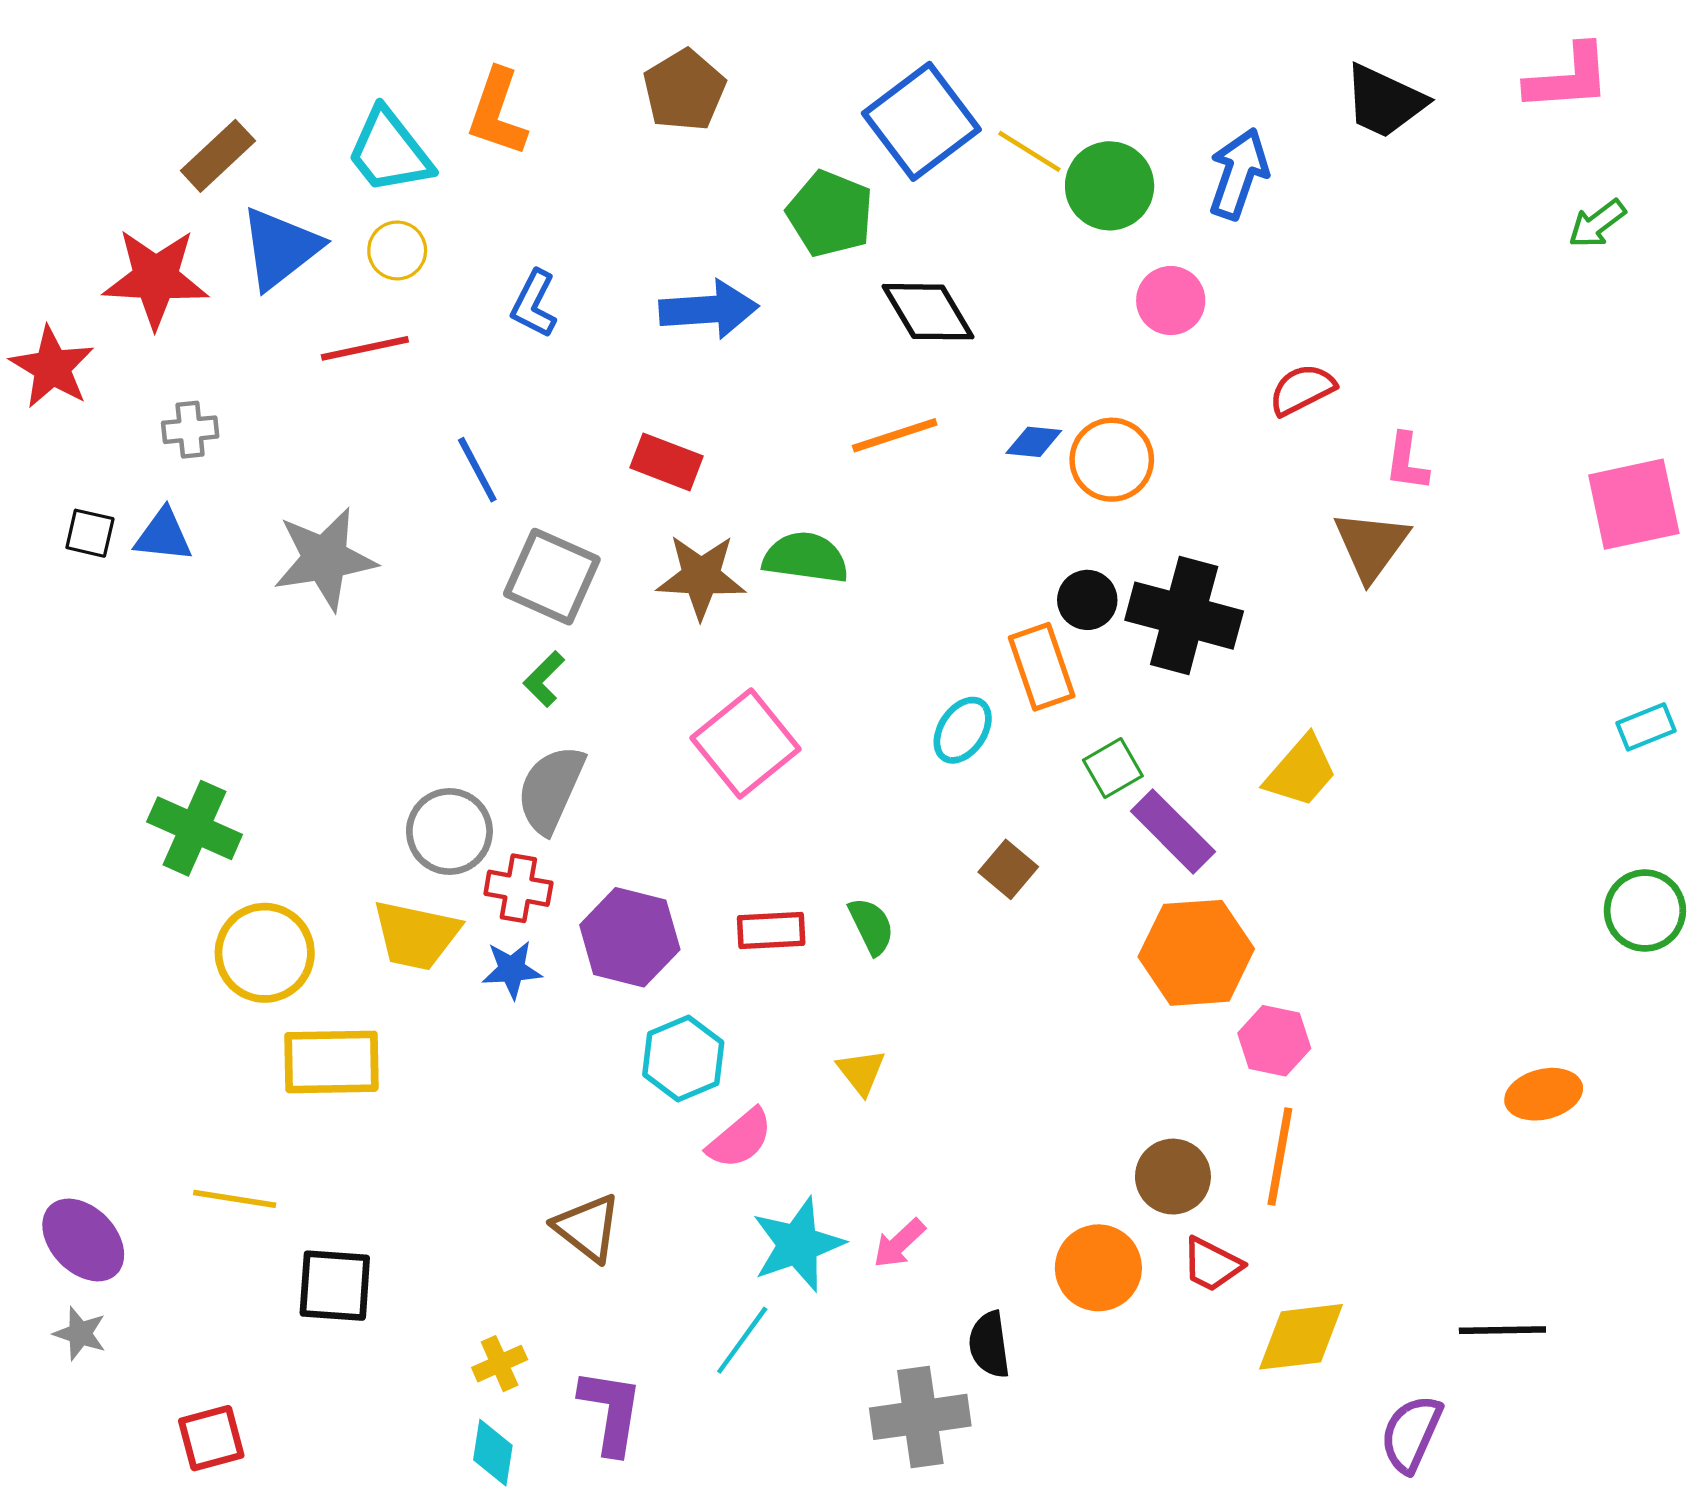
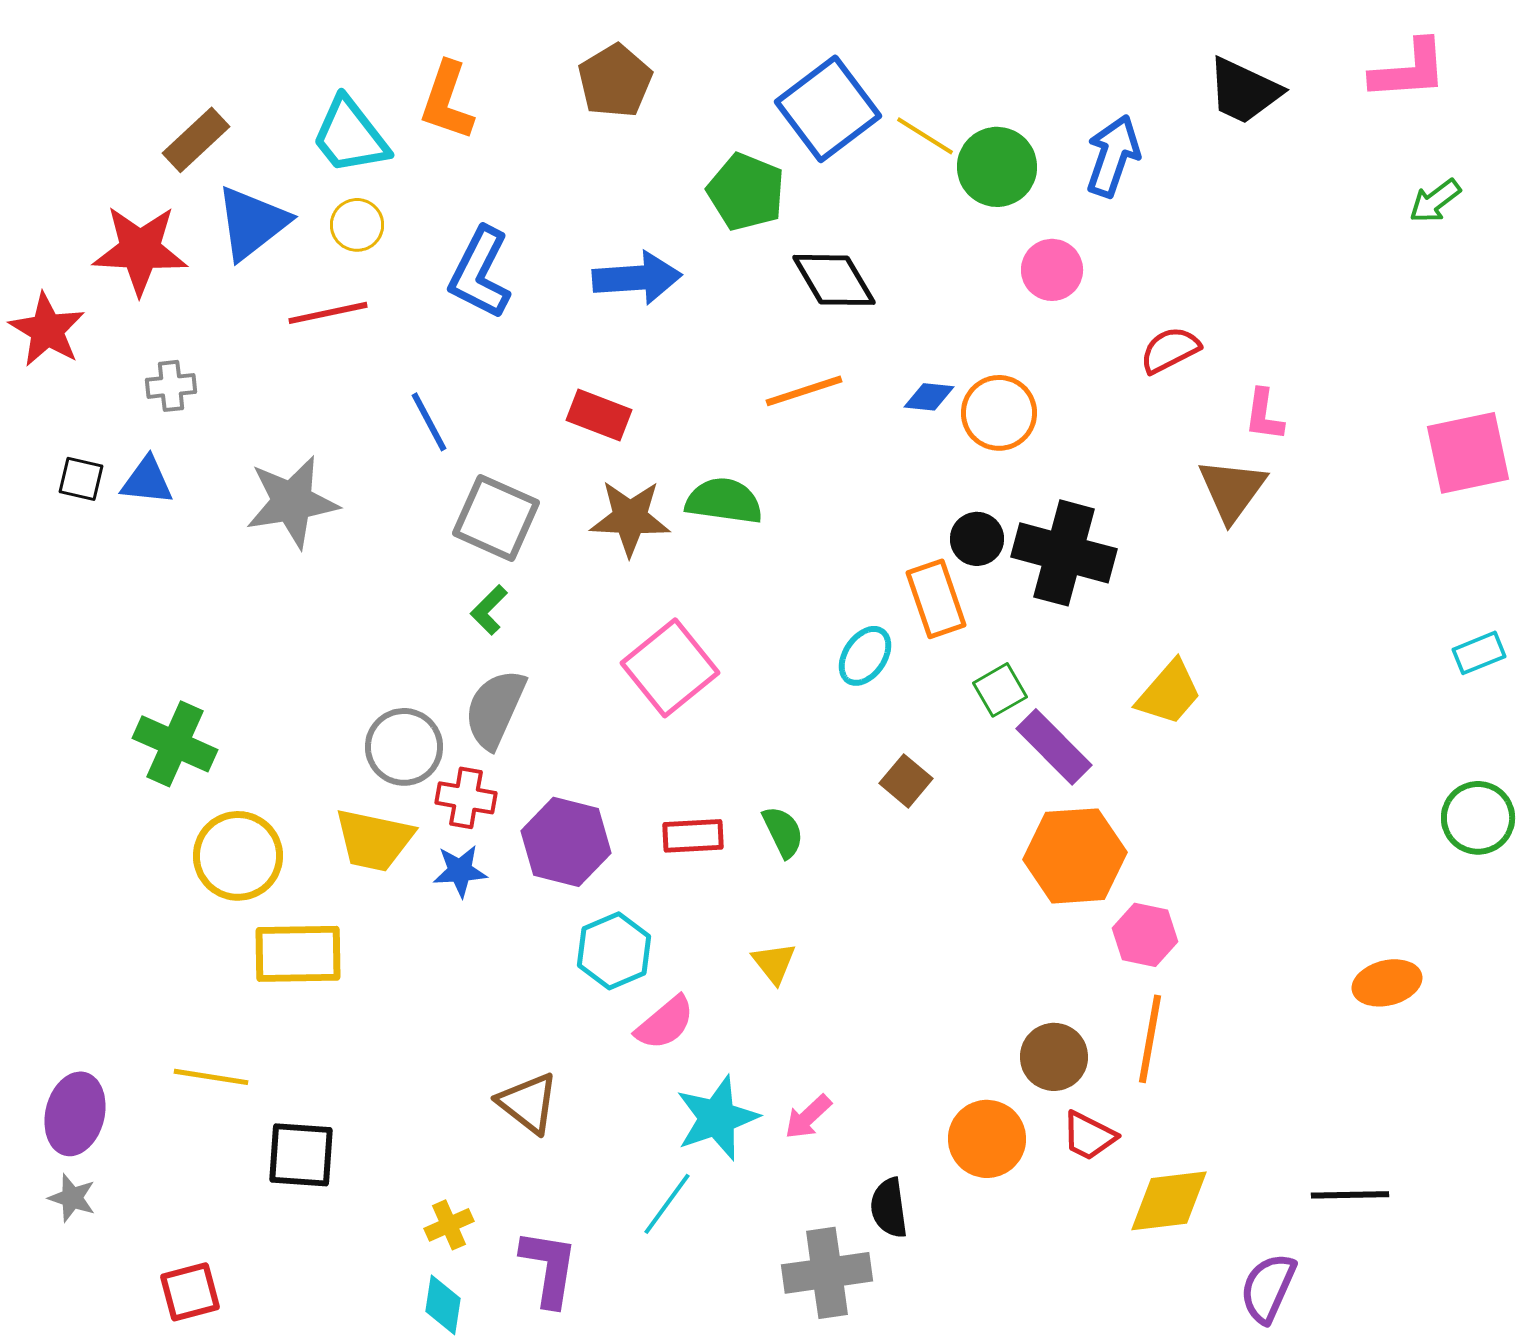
blue L-shape: (534, 304) -> (480, 273), size x1.5
purple ellipse: (83, 1240) -> (75, 1114), turned 58

